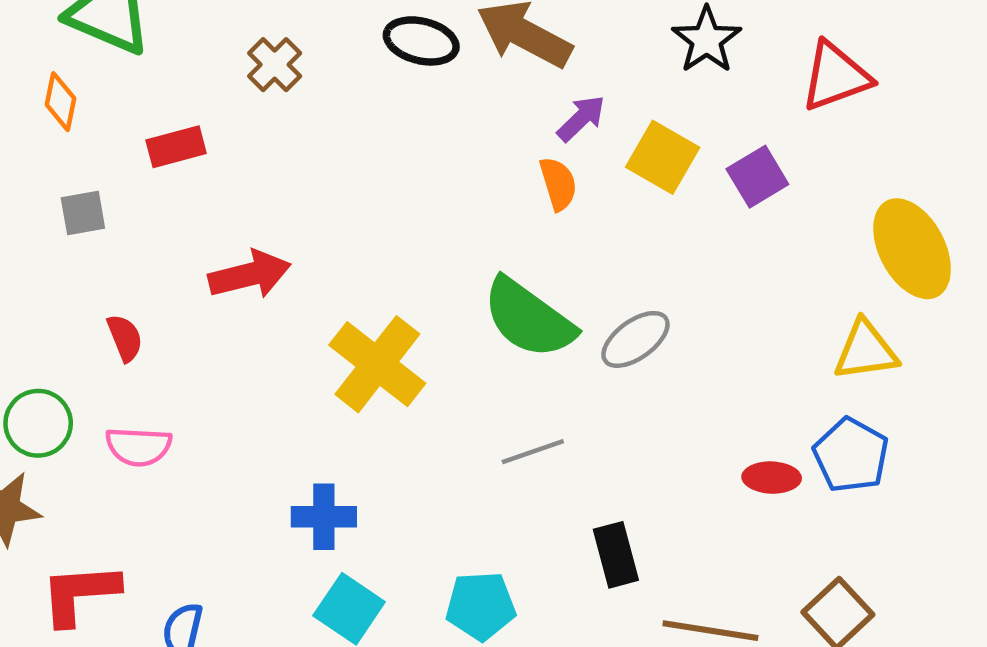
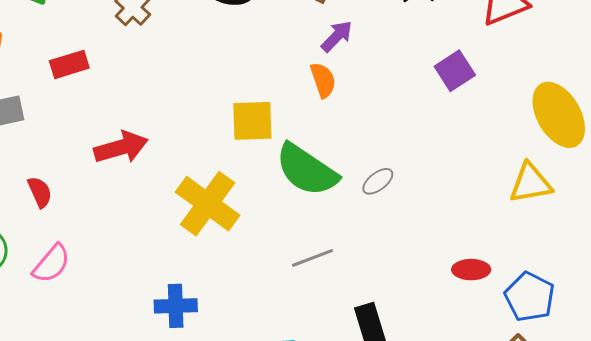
yellow square: (663, 157) -> (252, 121), moved, turned -30
gray ellipse: (635, 339) -> (378, 181), size x0.7
pink semicircle: (139, 447) -> (51, 264), turned -51
blue pentagon: (851, 455) -> (530, 297), moved

